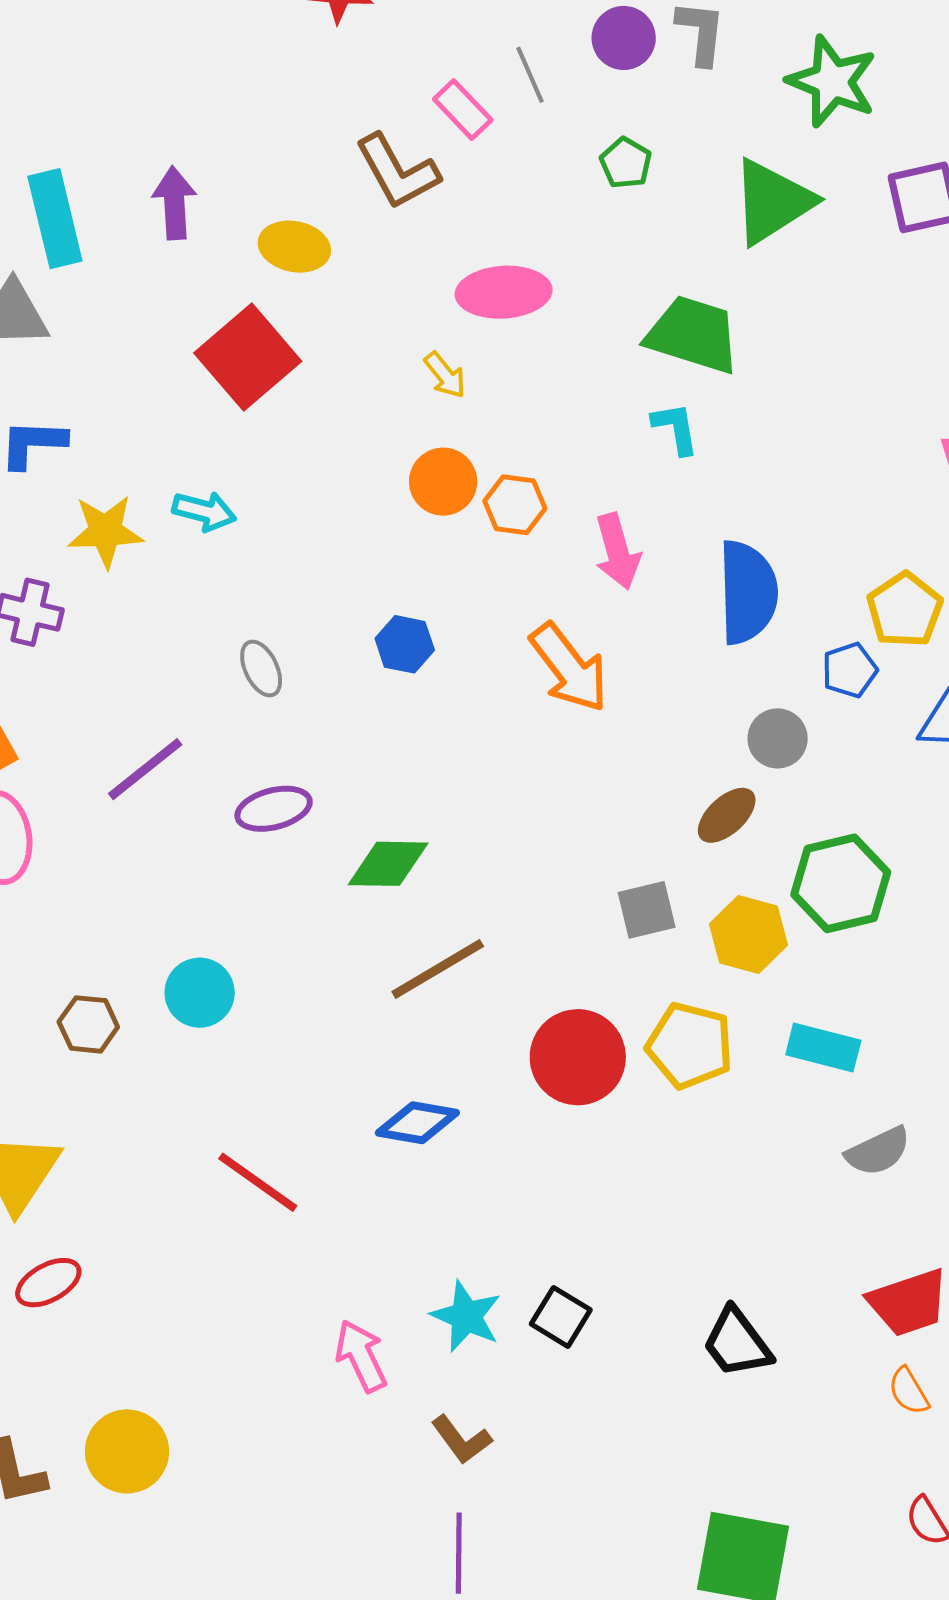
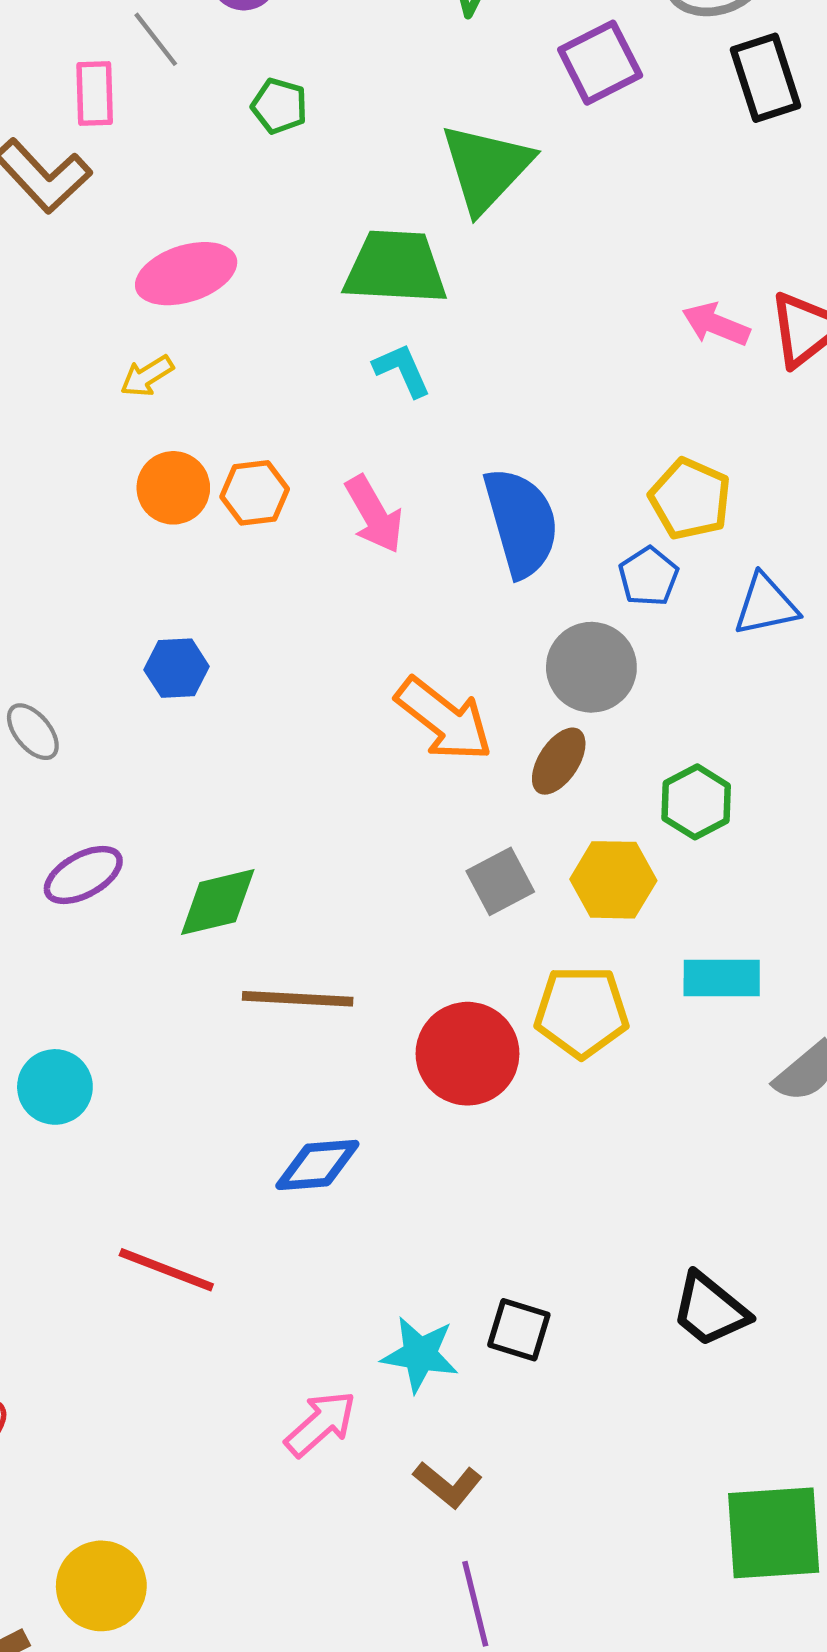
pink rectangle: (463, 109) -> (95, 94), turned 56
green triangle: (772, 202) -> (486, 168), moved
yellow arrow: (445, 375) -> (147, 376), turned 111
orange arrow: (569, 668) -> (444, 719), moved
gray circle: (778, 738) -> (591, 667), size x1.4
green hexagon: (841, 883) -> (696, 802), size x0.7
brown line: (438, 969) -> (298, 999), turned 48
pink arrow: (361, 1356) -> (321, 1424), turned 88

